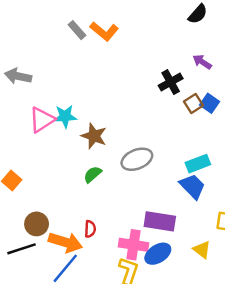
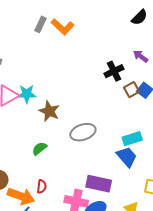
gray rectangle: (77, 30) -> (41, 24), turned 63
green semicircle: (93, 174) -> (39, 149), moved

